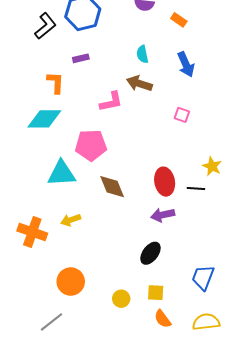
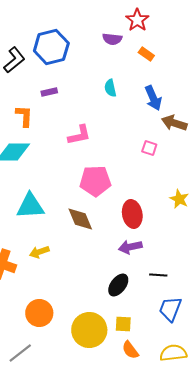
brown arrow: (139, 84) -> (174, 123), moved
pink pentagon: (91, 145) -> (95, 181), moved
black line: (196, 189) -> (158, 275), moved
yellow circle: (121, 299) -> (89, 330), size x2.0

